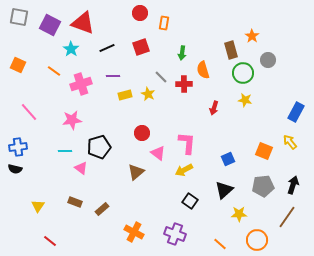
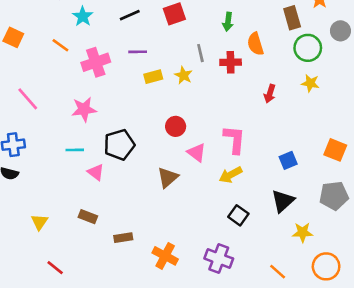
gray line: (161, 77) -> (200, 53), turned 32
brown rectangle: (102, 209) -> (123, 238), moved, turned 32

